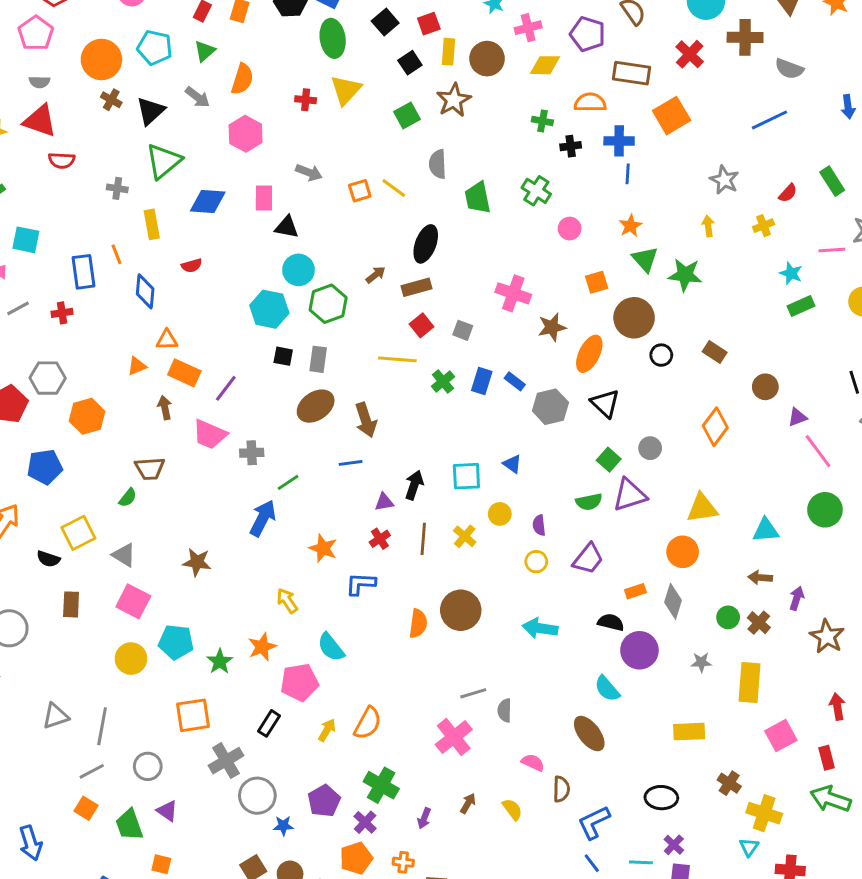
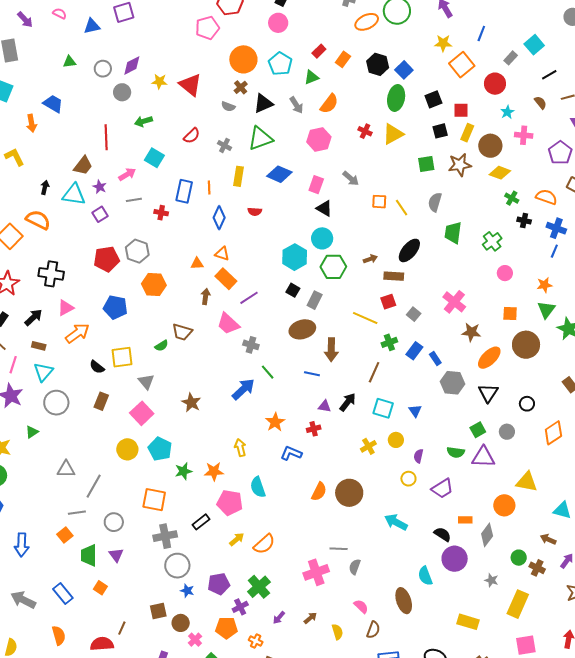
yellow diamond: (545, 65) -> (500, 173), moved
gray semicircle: (39, 82) -> (228, 107), moved
red semicircle: (62, 160) -> (192, 136), moved, turned -66
black circle: (661, 355) -> (527, 404), moved
green line: (288, 482) -> (268, 372), turned 63
brown line: (423, 539) -> (374, 372), moved
brown cross: (759, 623) -> (537, 568), turned -35

